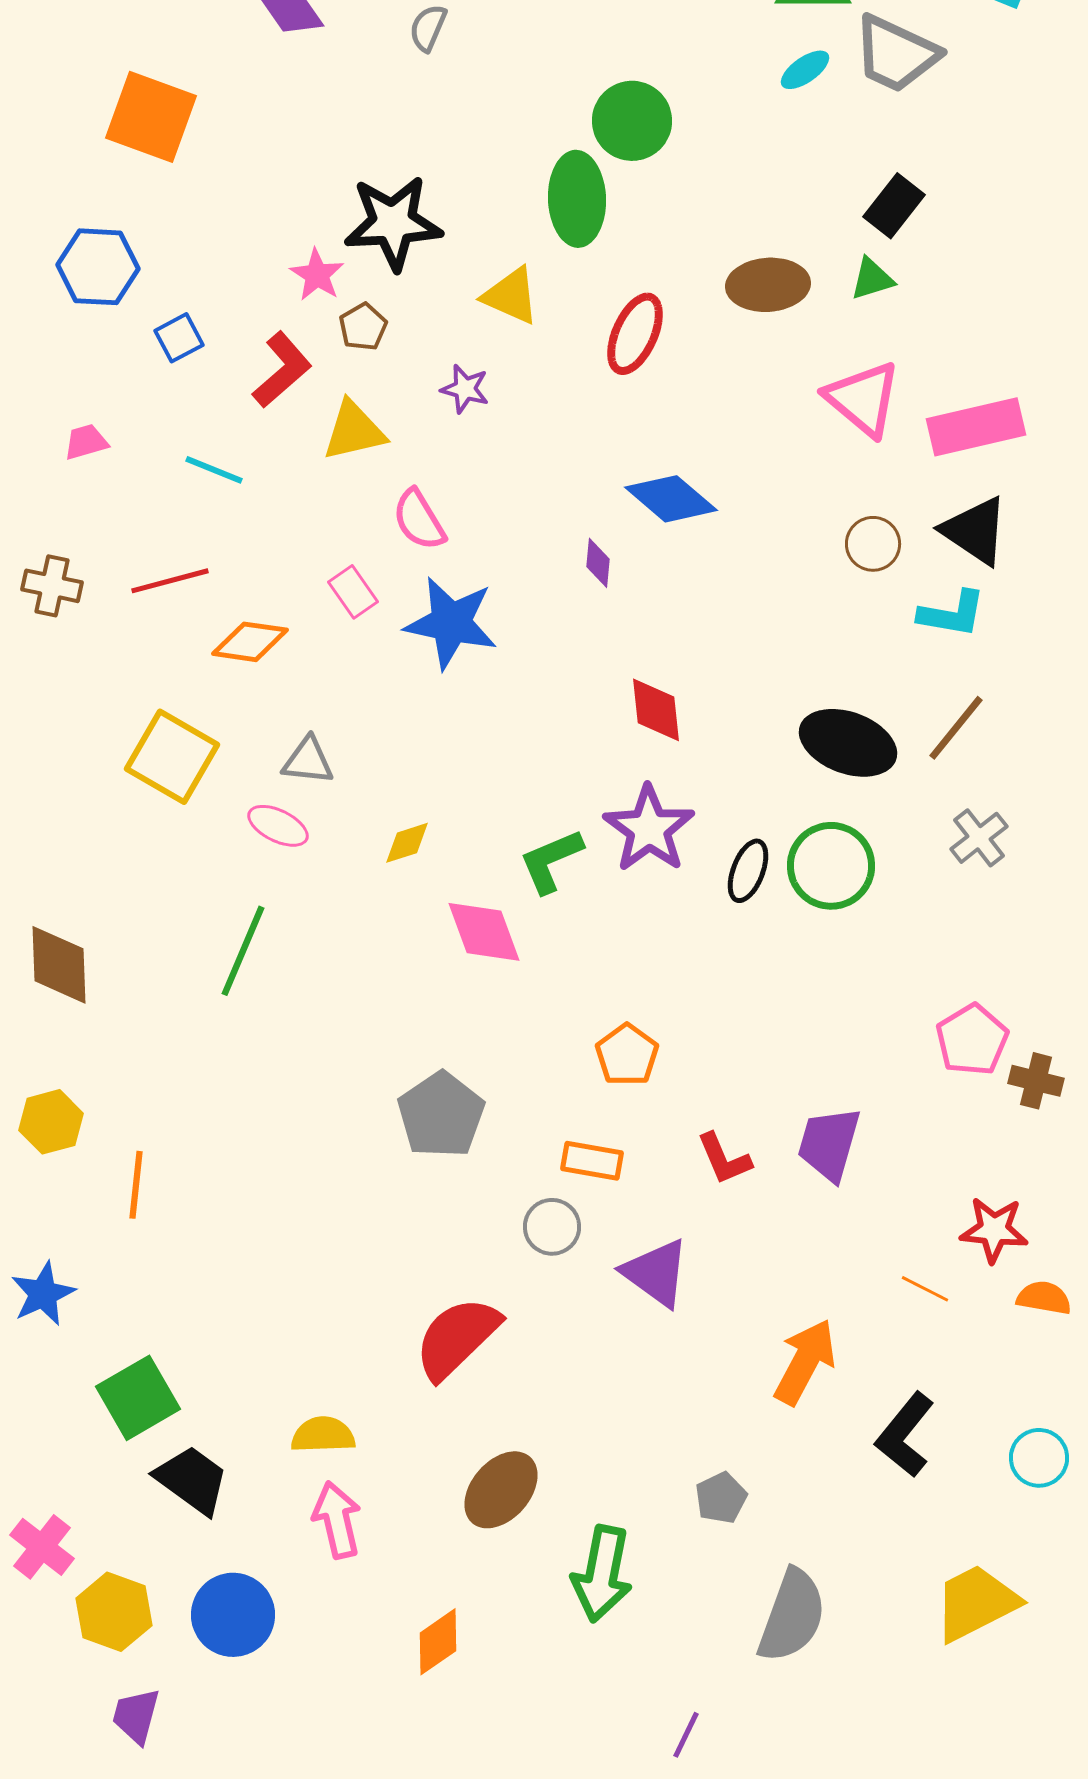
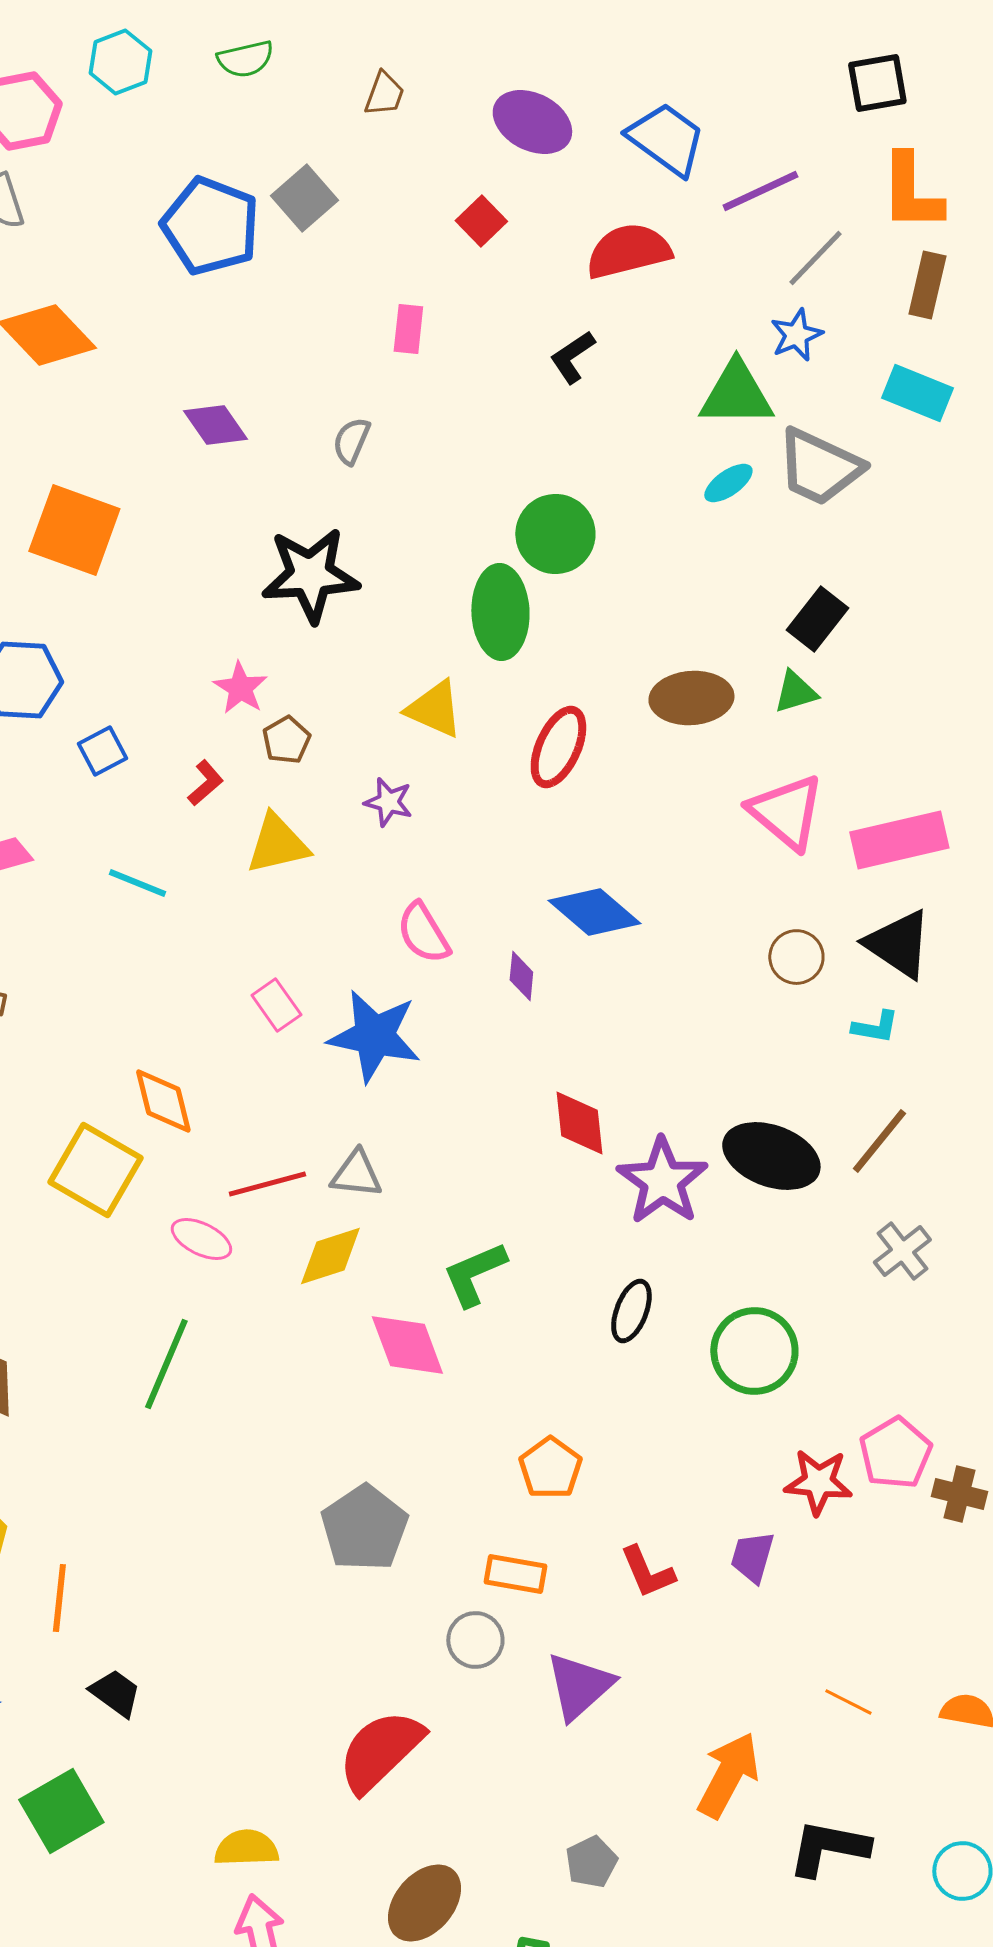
black star: (393, 223) -> (310, 575), moved
red L-shape: (282, 370) -> (205, 783), size x0.6
pink semicircle: (419, 520) -> (423, 933), moved
red line: (170, 581) -> (267, 1184), moved
cyan L-shape: (952, 614) -> (875, 1027), size x0.7
orange diamond: (250, 642) -> (163, 1101), moved, turned 68
gray triangle: (308, 761) -> (356, 1174), moved
purple star: (649, 829) -> (662, 1181), moved
yellow diamond: (407, 843) -> (330, 1256), size x1.4
green circle: (831, 866) -> (754, 1351), moved
black ellipse: (748, 871) -> (631, 1311), moved
purple trapezoid: (829, 1144) -> (752, 1557), size x0.7
red star: (994, 1230) -> (818, 1482), moved
purple triangle: (656, 1273) -> (579, 1686), turned 42
black L-shape: (905, 1435) -> (828, 1848), turned 62
black trapezoid: (192, 1480) -> (115, 1693), moved, size x0.7
gray pentagon: (721, 1498) -> (591, 1862), moved

